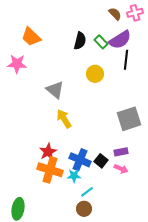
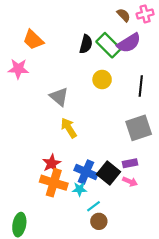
green rectangle: (101, 42) -> (109, 45), size x1.6
black line: (126, 60) -> (141, 86), moved
black square: (101, 161) -> (109, 173), size x1.5
brown circle: (84, 209) -> (99, 221), moved

